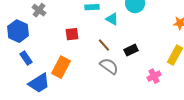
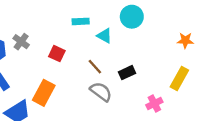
gray cross: (39, 10) -> (21, 42), moved
red square: (72, 34) -> (57, 54), turned 32

